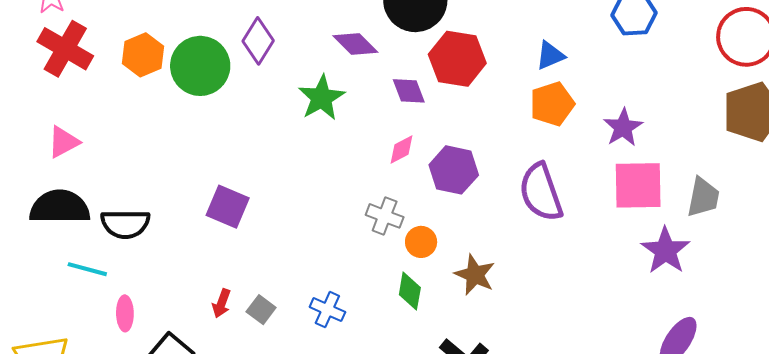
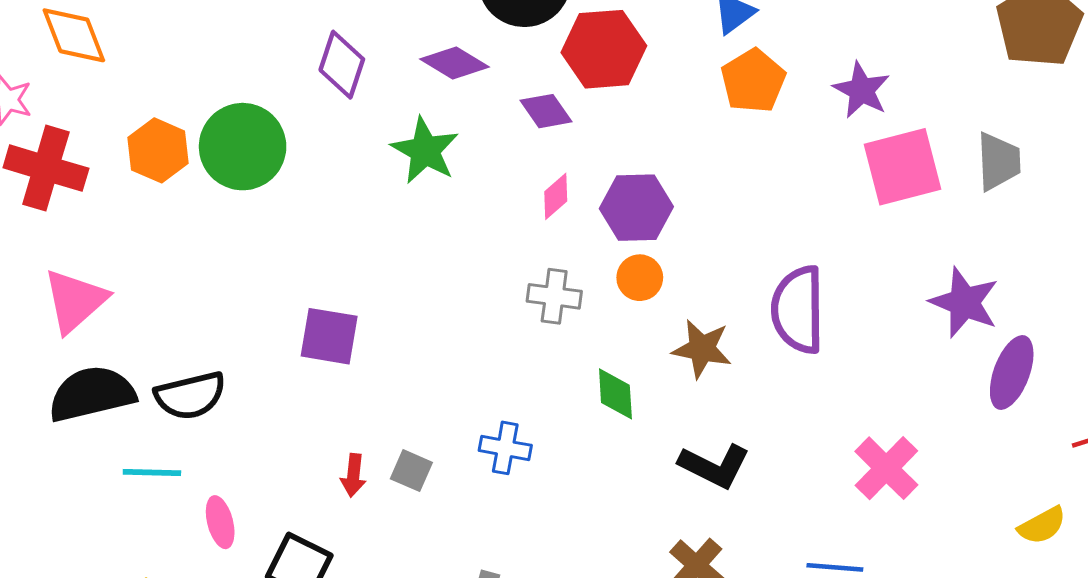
purple diamond: (258, 41) -> (342, 65), moved
pink triangle: (63, 142) -> (75, 301), size x1.4
purple semicircle: (541, 192) -> (798, 310), moved, turned 32
orange circle: (421, 242) -> (640, 278), moved
purple star: (665, 251) -> (964, 302), moved

